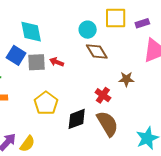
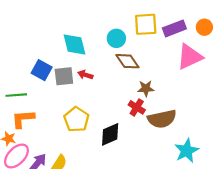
purple rectangle: (142, 23) -> (174, 28), size x1.5
cyan diamond: (31, 32) -> (75, 45), moved
brown star: (126, 79) -> (146, 88), moved
brown semicircle: (107, 124) -> (162, 119), moved, turned 112

